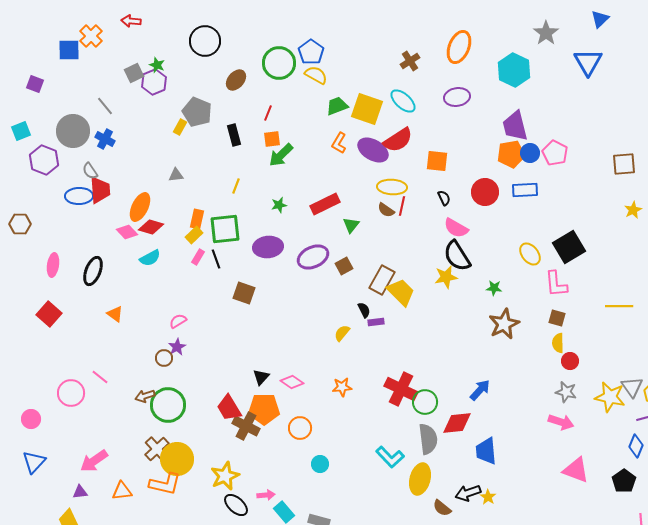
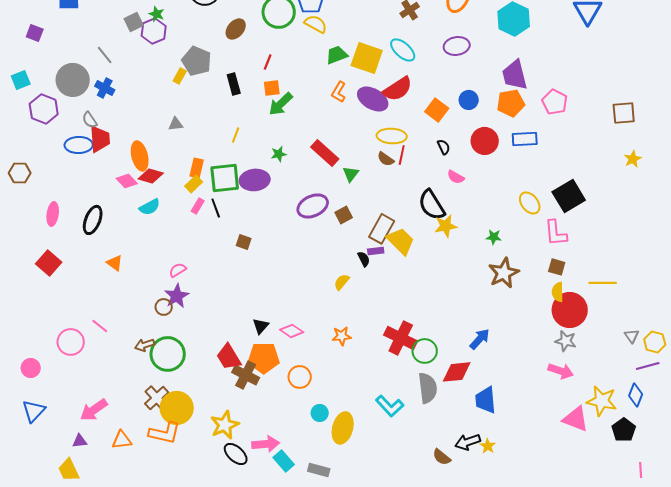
blue circle: (530, 153) -> (469, 100), moved
orange square: (437, 161) -> (437, 110), turned 30
red rectangle: (325, 204) -> (325, 153), turned 68
orange ellipse: (140, 207) -> (140, 156), turned -40
pink semicircle: (456, 228) -> (456, 177), size x0.7
purple ellipse: (268, 247) -> (255, 180), moved
black semicircle: (457, 256) -> (432, 205), moved
brown square: (244, 293) -> (244, 242), size x0.7
yellow line: (619, 306) -> (603, 283), moved
purple rectangle: (376, 322) -> (376, 251), moved
purple star: (177, 347) -> (177, 296), size x1.4
red circle: (570, 361) -> (570, 310), size x2.0
gray triangle: (632, 387) -> (632, 336), size x0.7
yellow star: (610, 397) -> (602, 401), moved
yellow ellipse: (420, 479) -> (343, 428), moved
pink arrow: (266, 495) -> (266, 444), size x1.5

